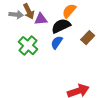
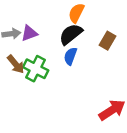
brown arrow: (29, 11) -> (16, 64), moved
purple triangle: (41, 19) -> (29, 33), moved

